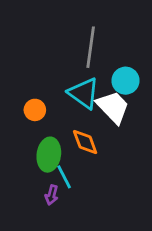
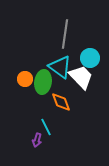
green ellipse: (49, 155) -> (43, 82), moved

